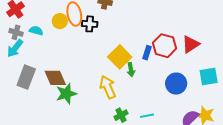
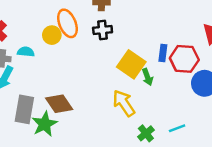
black cross: (90, 24) -> (103, 30), moved
red hexagon: (164, 46) -> (184, 59), moved
green star: (66, 94) -> (45, 124), moved

